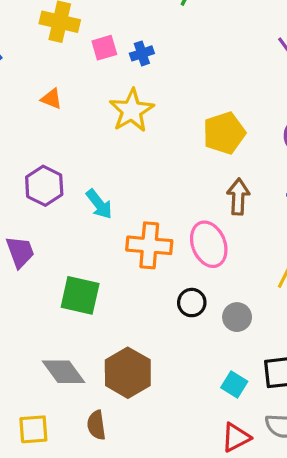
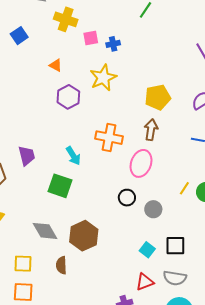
purple hexagon: (44, 186) -> (68, 97), moved
brown arrow: (238, 197) -> (151, 130), moved
cyan arrow: (99, 204) -> (73, 156), moved
pink ellipse: (209, 244) -> (141, 163), turned 36
orange cross: (149, 245) -> (109, 138), moved

